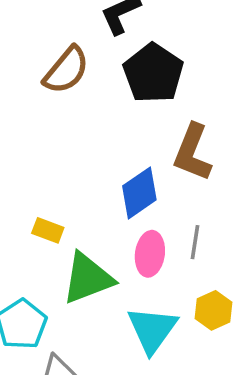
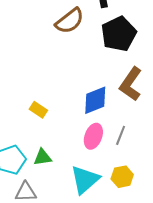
green triangle: (88, 278) -> (43, 157), moved, size x0.6

